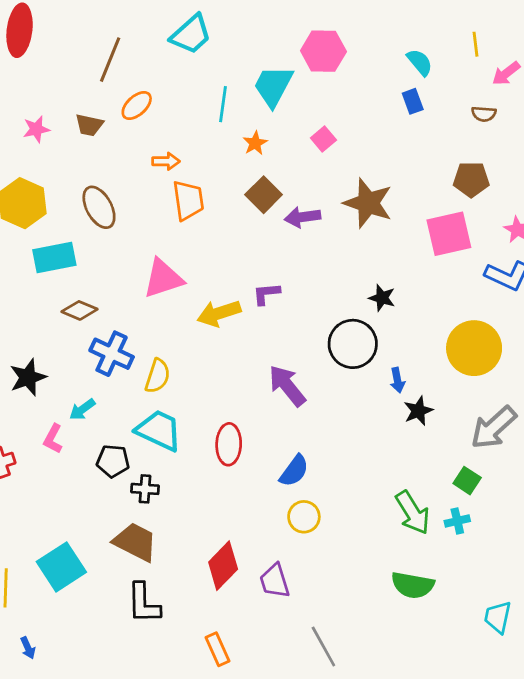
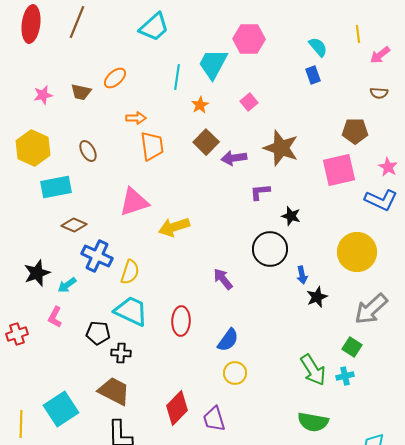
brown line: (110, 60) -> (77, 22), moved
brown semicircle: (484, 114) -> (379, 93), moved
brown ellipse: (99, 207) -> (88, 151), size x0.7
purple L-shape: (266, 294) -> (260, 192), moved
purple arrow: (287, 386) -> (223, 279), size x0.7
cyan arrow: (82, 409) -> (67, 285), moved

